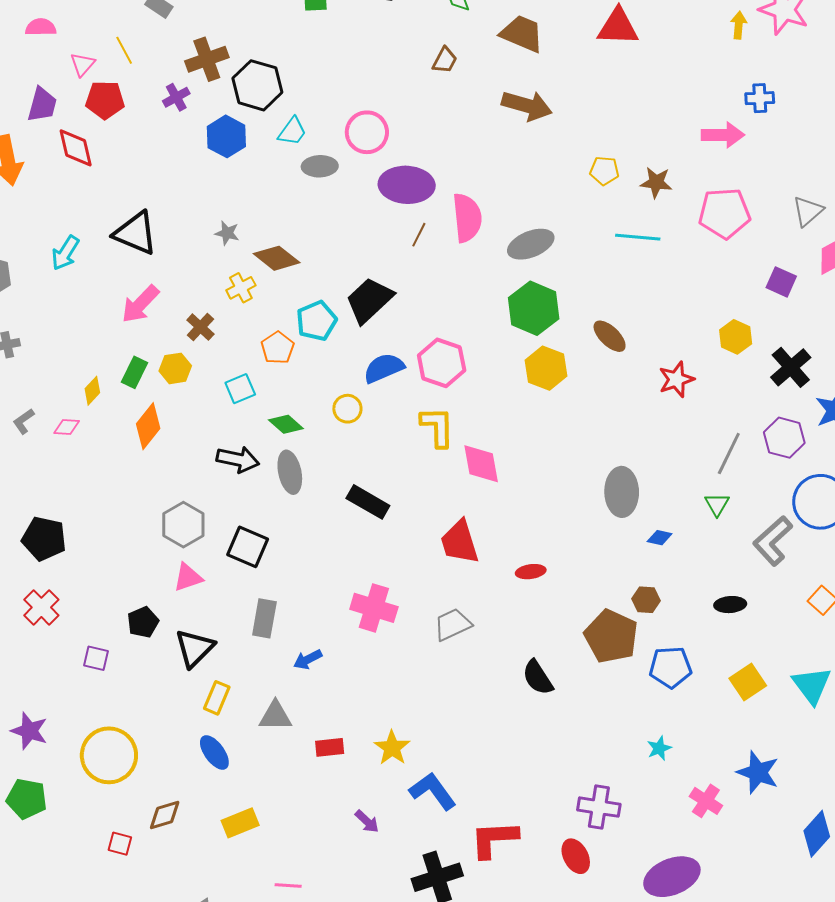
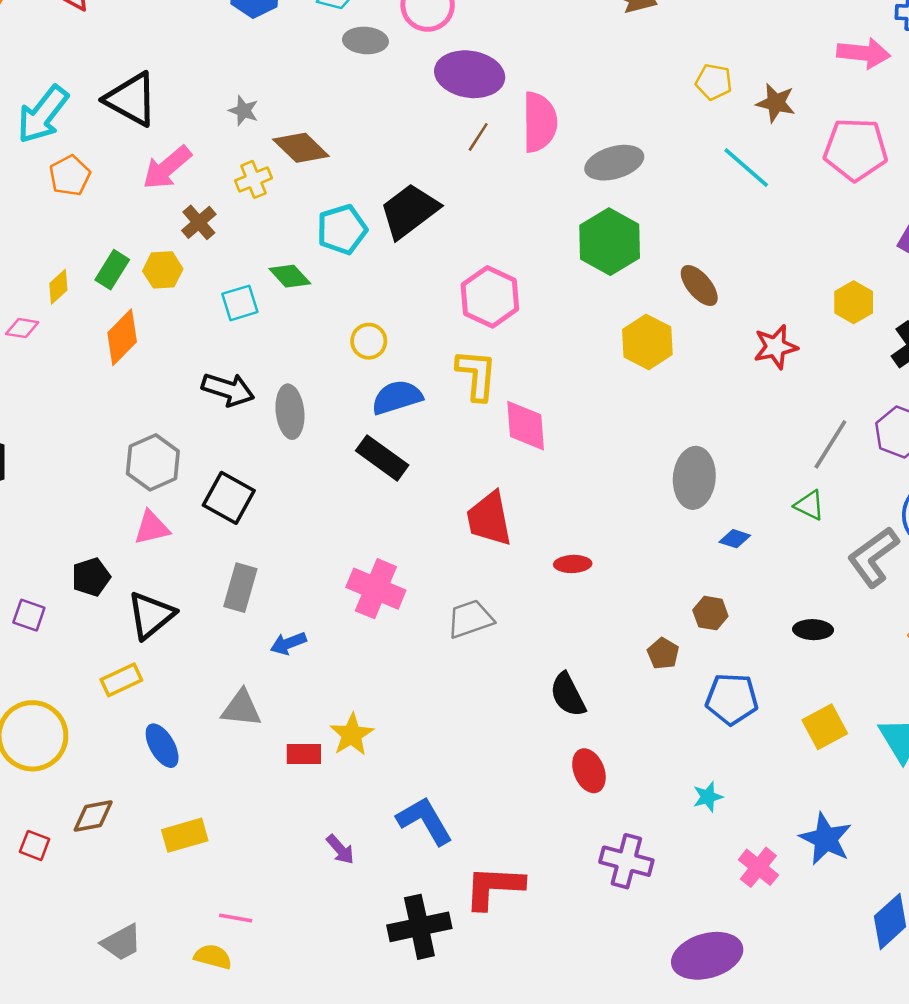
cyan line: (638, 237) -> (746, 168), turned 30
cyan arrow: (65, 253) -> (43, 114), size x1.4
pink arrow: (140, 304) -> (167, 168), moved
orange pentagon: (278, 348) -> (70, 176), moved
blue semicircle: (384, 368) -> (397, 397), moved
yellow hexagon: (546, 368) -> (647, 342), moved
green diamond: (286, 424) -> (290, 276), moved
green triangle: (717, 504) -> (809, 505), turned -40
brown pentagon: (611, 636) -> (663, 653), size x0.5
yellow rectangle: (217, 698) -> (121, 680), moved, turned 36
yellow star: (392, 748) -> (352, 735), moved
red ellipse: (576, 856) -> (589, 771), moved

